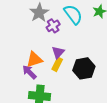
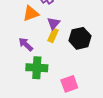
orange triangle: (34, 59) -> (31, 13), moved

